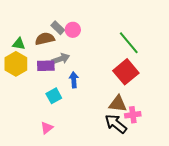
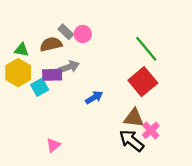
blue arrow: (74, 80) -> (94, 97), moved, turned 63
cyan square: (54, 96) -> (40, 87), moved
pink cross: (133, 115) -> (151, 130), turned -35

